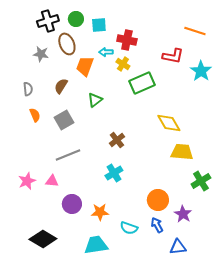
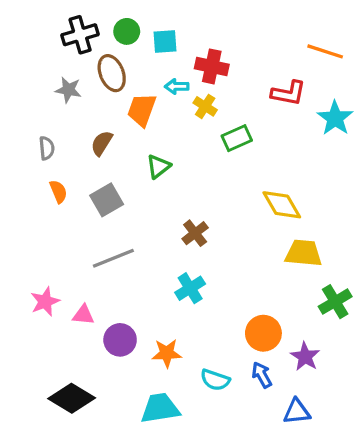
green rectangle: (142, 83) -> (237, 138), size x0.7
pink triangle: (52, 181) -> (83, 315), moved

